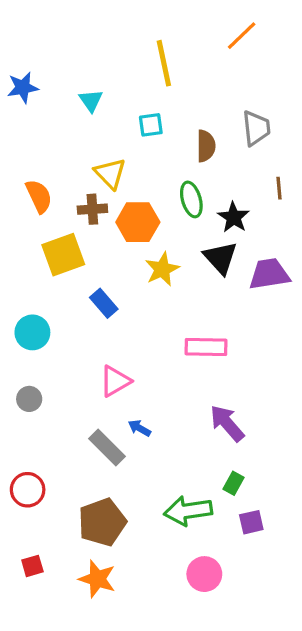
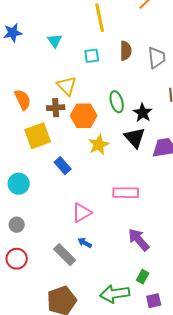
brown semicircle: (206, 146) -> (126, 51), moved
pink triangle: (115, 381) -> (82, 213), moved
red circle: (28, 490) -> (17, 259), moved

